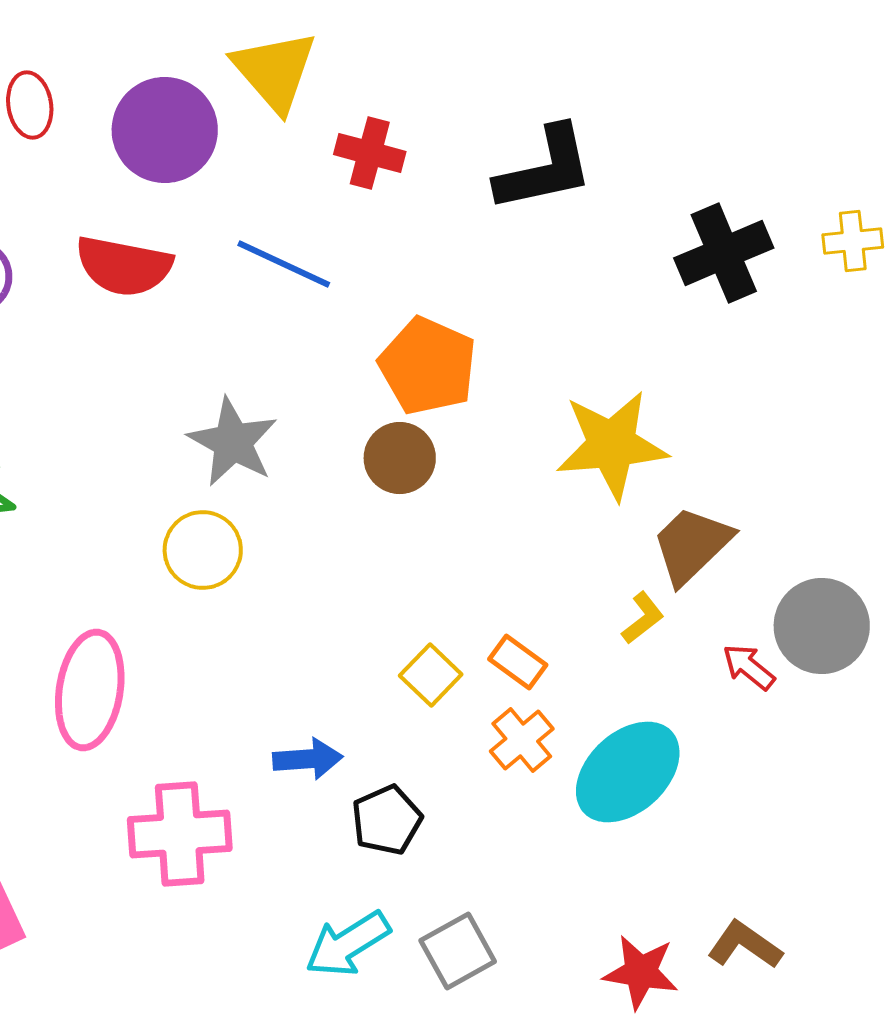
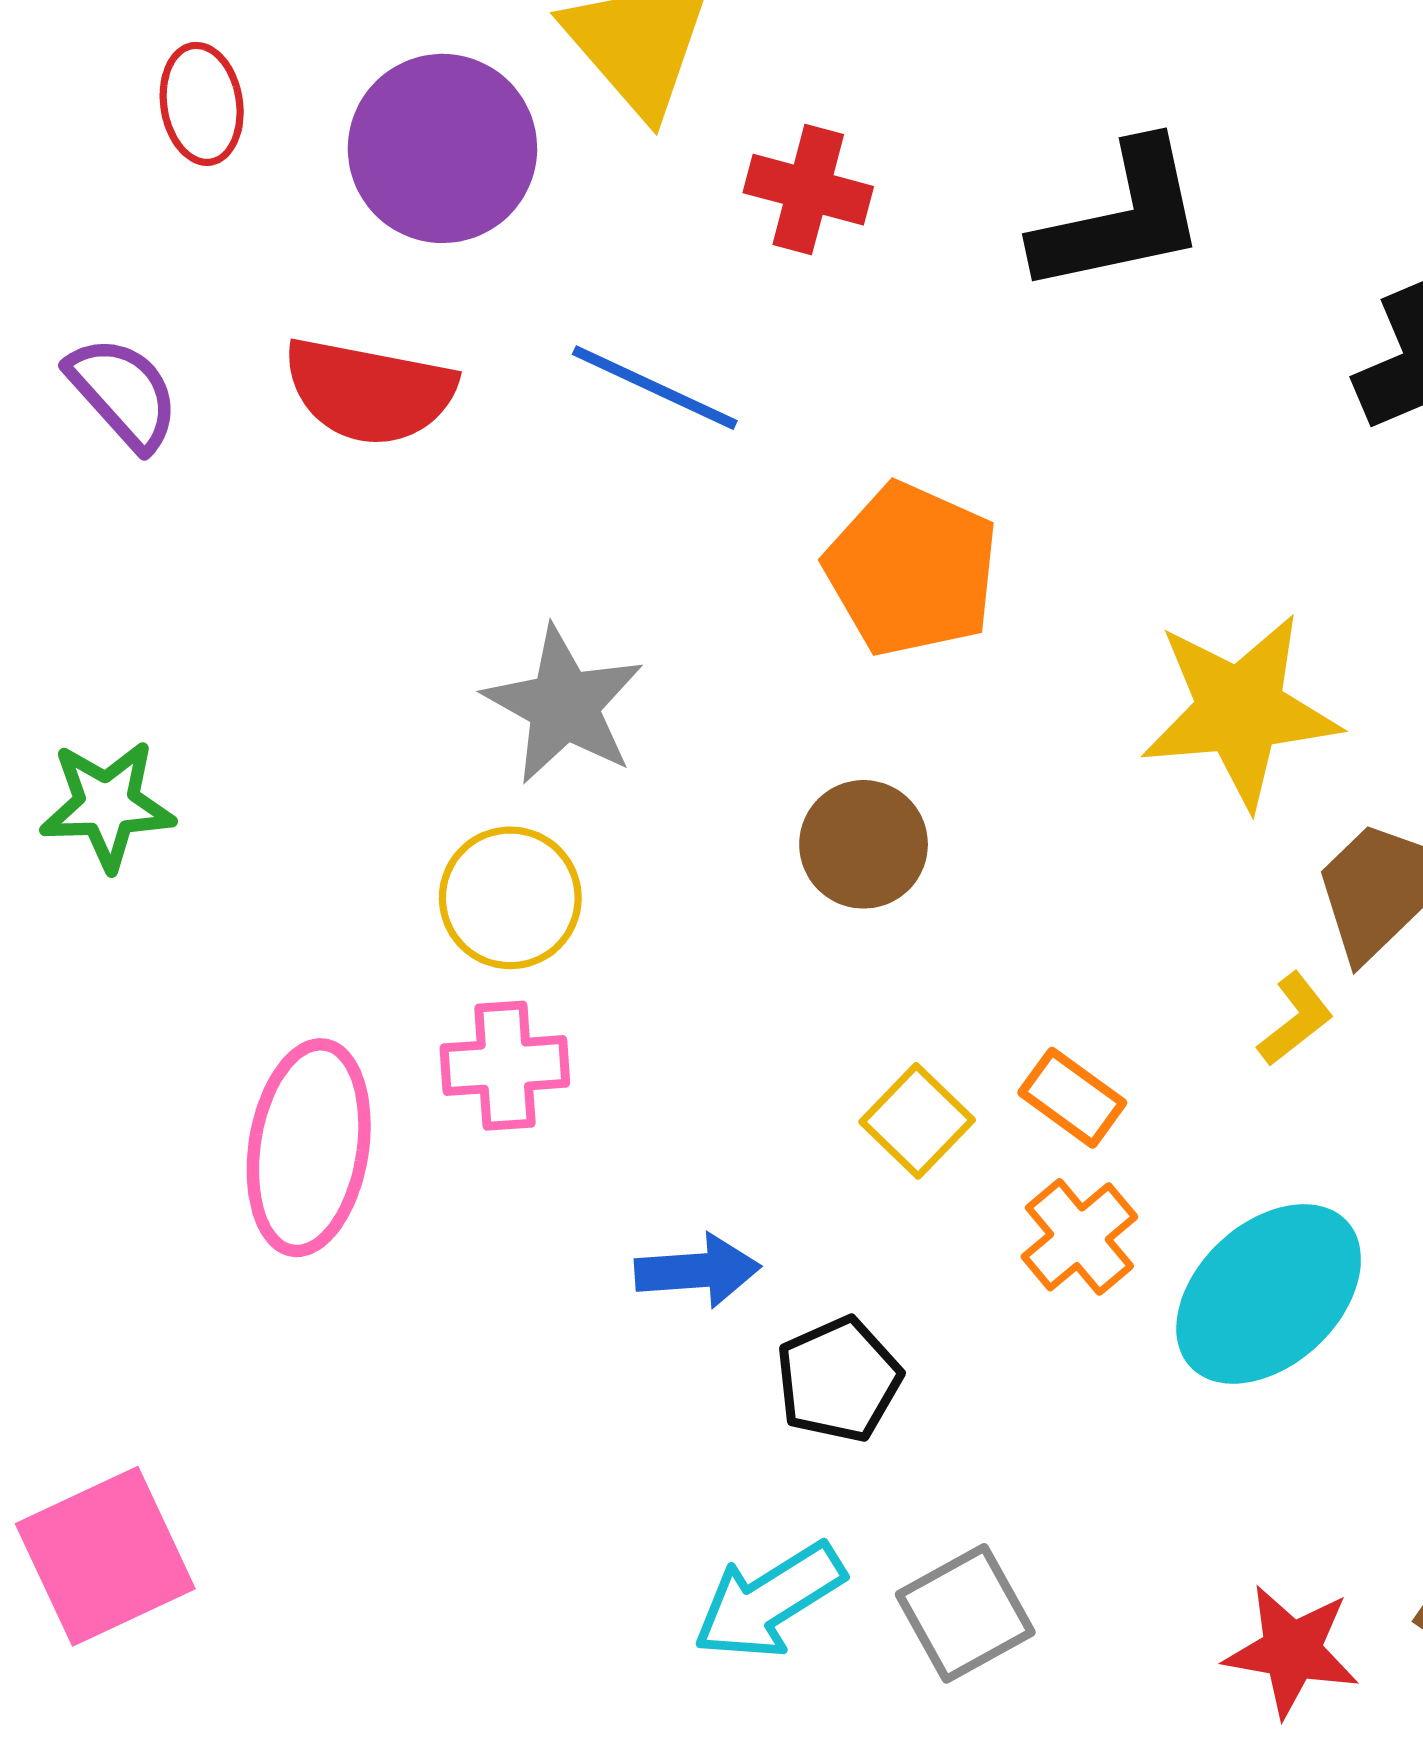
brown circle: (400, 458) -> (864, 844), moved
pink cross: (180, 834) -> (505, 1066), moved, size x0.7

